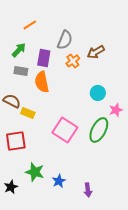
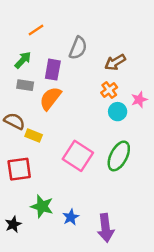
orange cross: (73, 61) -> (109, 90), moved
orange semicircle: (42, 82) -> (50, 98), turned 50
pink star: (116, 110) -> (139, 100), moved
purple arrow: (88, 190) -> (106, 228), size x1.6

